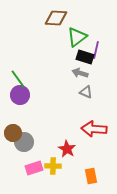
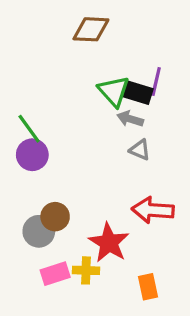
green triangle: (77, 37) -> (114, 91), moved, turned -35
brown circle: (13, 133) -> (55, 217), moved
red star: (67, 149) -> (109, 243), size x1.4

